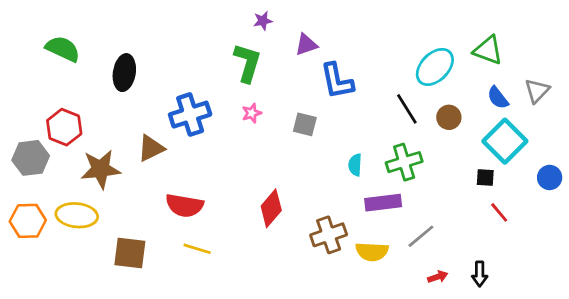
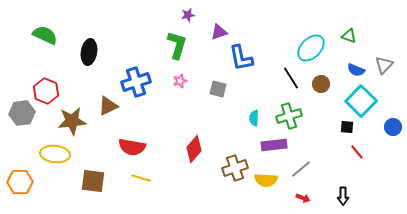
green triangle: (488, 50) -> (349, 36), size x0.7
blue semicircle: (498, 98) -> (356, 70), turned -30
orange hexagon: (28, 221) -> (20, 182), moved
red arrow: (438, 277) -> (303, 198), moved, turned 40

